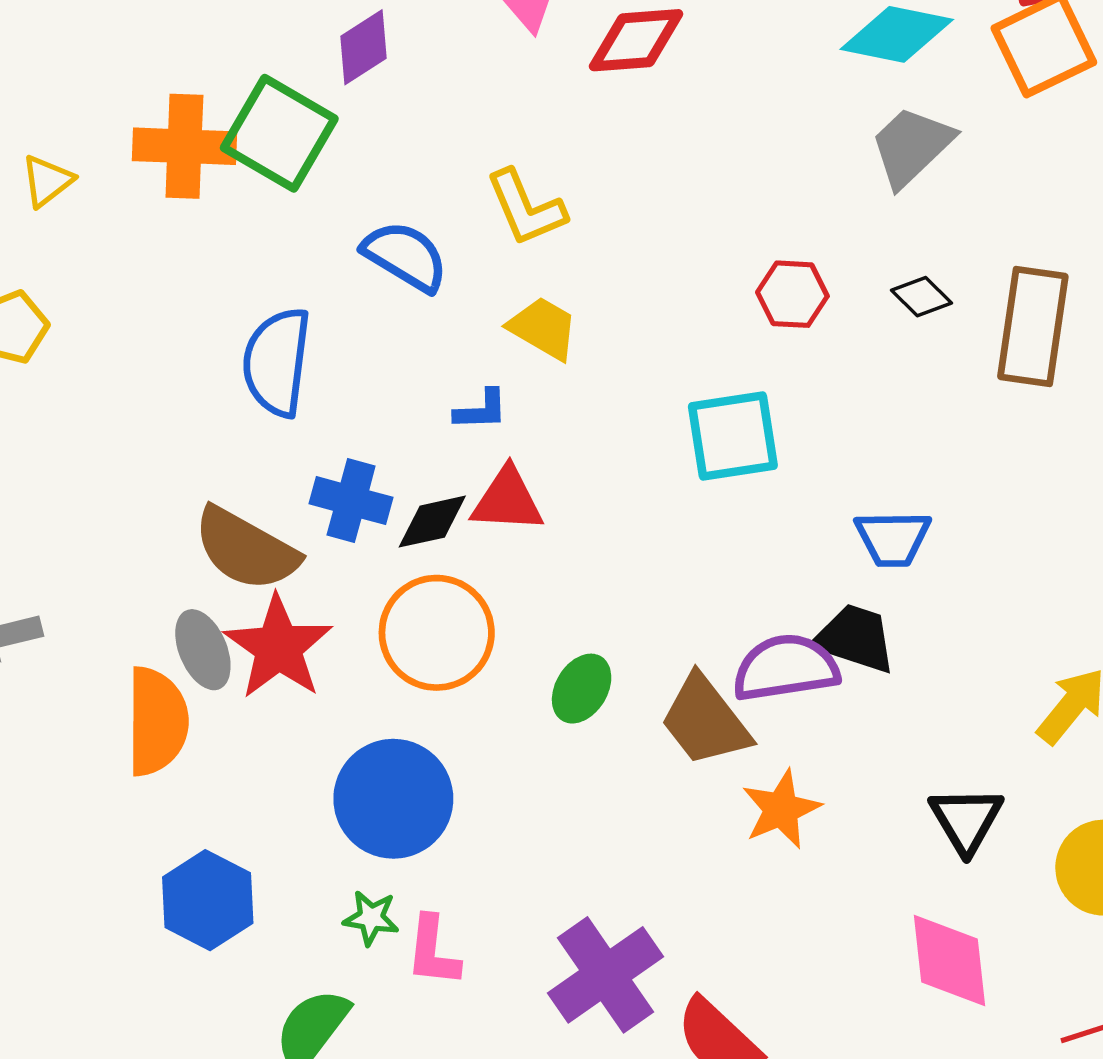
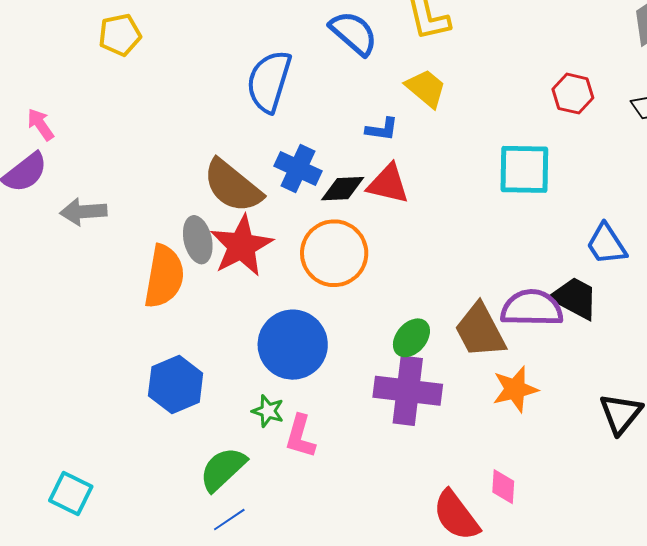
blue trapezoid: (893, 538) -> (606, 244), turned 48
green ellipse: (582, 689) -> (411, 338), moved
pink diamond: (949, 961) -> (503, 487), moved, size x0.6
purple cross: (605, 975) -> (408, 391), moved, turned 32

